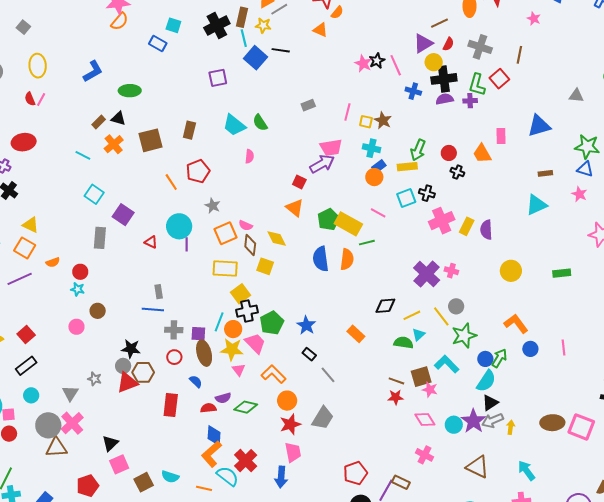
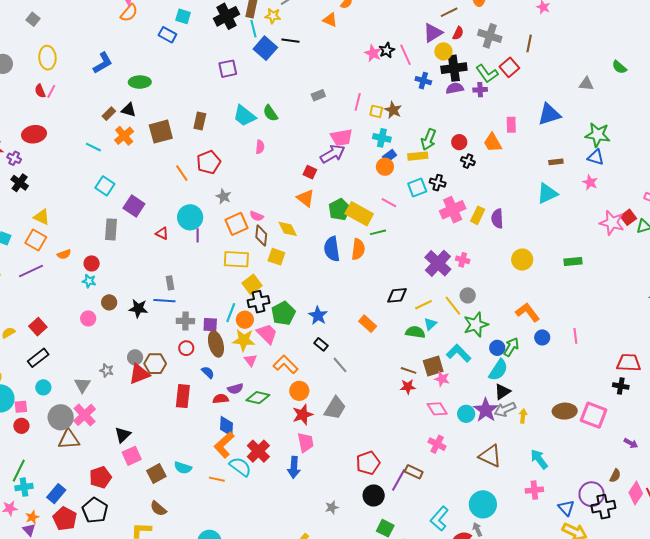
green L-shape: (477, 85) -> (487, 74), turned -50
black star: (131, 349) -> (138, 308), moved

